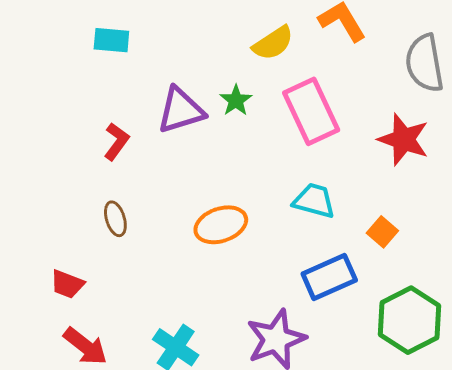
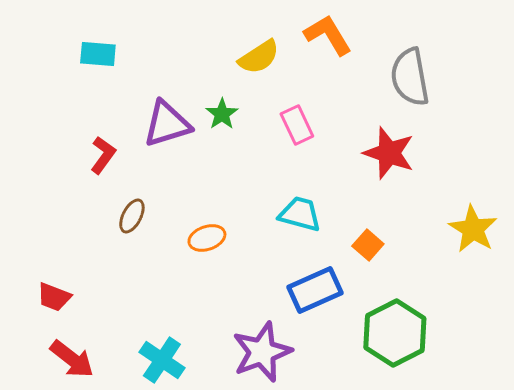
pink rectangle: (311, 111) -> (297, 125), size x0.6
brown ellipse: (115, 219) -> (132, 216), moved, turned 44
orange ellipse: (221, 225) -> (207, 238), size x0.7

